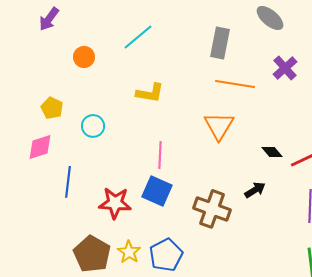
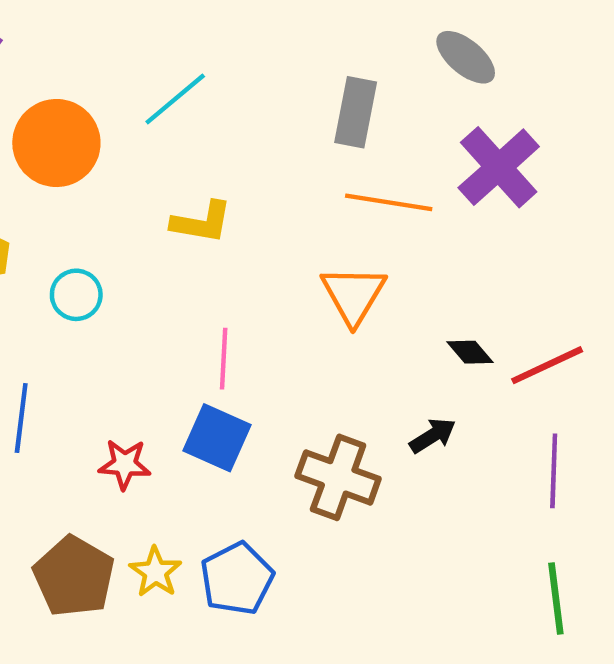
orange circle: (84, 57) -> (56, 143), size x1.8
purple cross: (285, 68) -> (499, 167), size x1.5
red star: (115, 203) -> (125, 464), size x0.7

